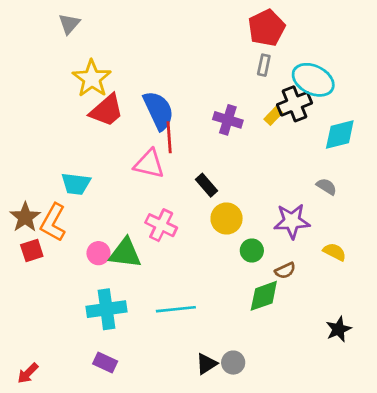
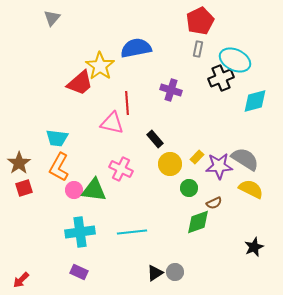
yellow star: (92, 78) -> (100, 66), moved
blue semicircle: (158, 110) -> (136, 48), moved, turned -76
yellow rectangle: (273, 116) -> (197, 157), moved
gray semicircle: (327, 186) -> (245, 159), moved, size x1.8
orange L-shape: (53, 223) -> (59, 167), moved
yellow semicircle: (335, 252) -> (251, 189), size x1.4

